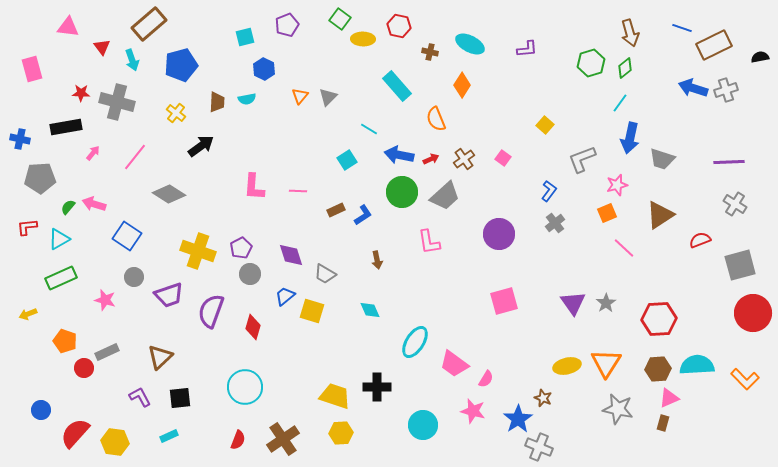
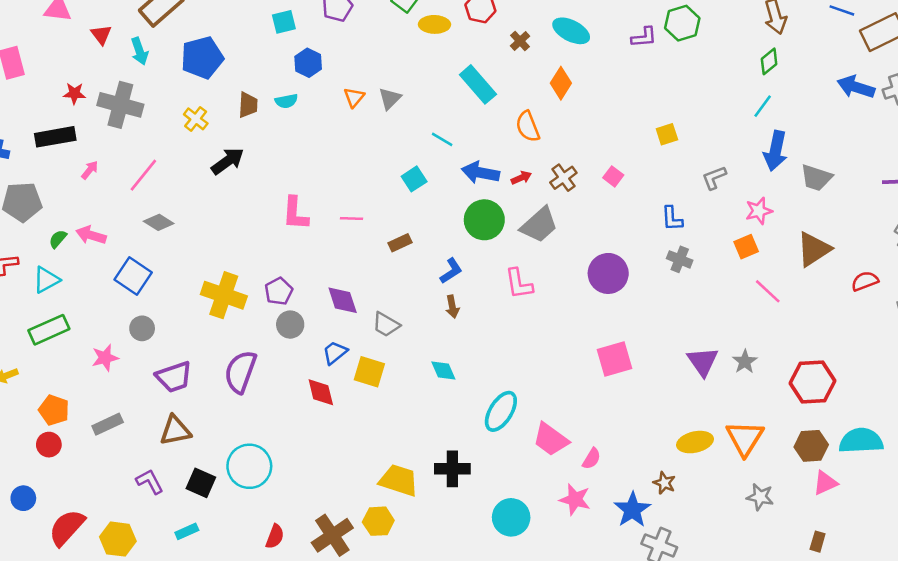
brown cross: (430, 52) -> (520, 41), turned 35
green hexagon: (591, 63) -> (682, 23), moved
yellow square: (545, 125) -> (667, 134), turned 30
gray L-shape: (582, 159) -> (714, 178), size x0.7
blue L-shape: (549, 191) -> (672, 219), turned 140
gray diamond: (169, 194) -> (159, 222), moved, size x0.7
blue L-shape: (363, 215) -> (451, 271), moved
gray cross: (555, 223) -> (680, 259), turned -30
purple trapezoid: (169, 295) -> (174, 377), moved
pink star: (105, 300) -> (105, 358), turned -30
red diamond: (253, 327) -> (321, 392), moved, turned -30
brown triangle: (160, 357) -> (175, 431), turned 32
red circle: (84, 368) -> (49, 445), moved
cyan circle: (245, 387) -> (249, 466), moved
black square: (180, 398) -> (201, 483), turned 30
gray star: (618, 409) -> (760, 497), size x0.7
brown rectangle: (663, 423) -> (818, 542), moved
yellow hexagon: (341, 433) -> (378, 521), moved

